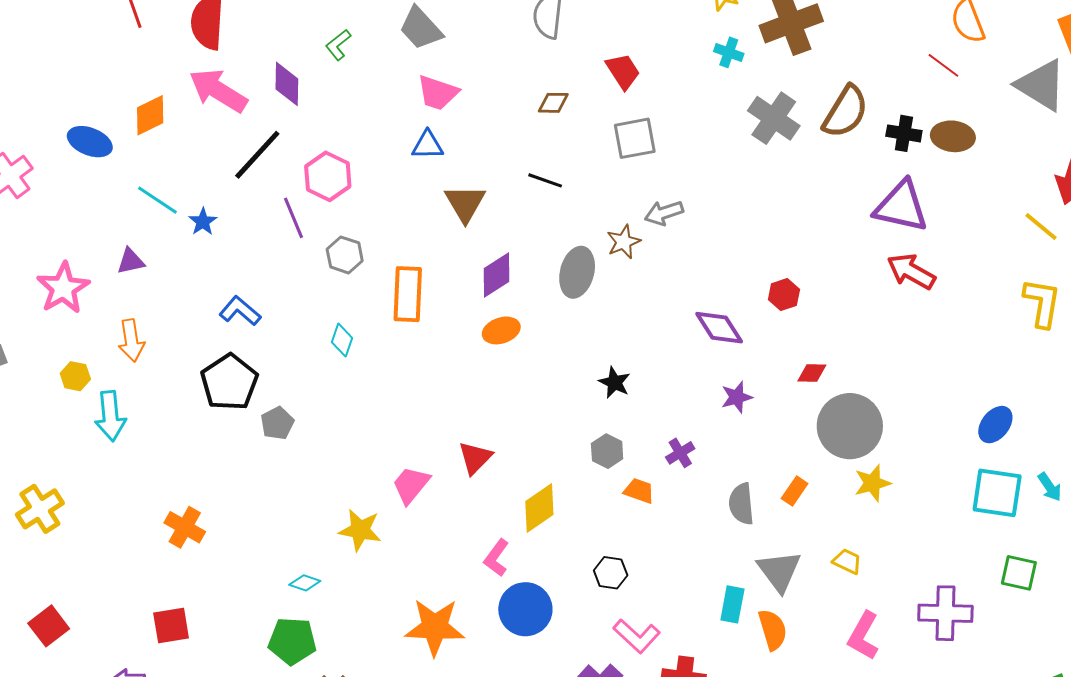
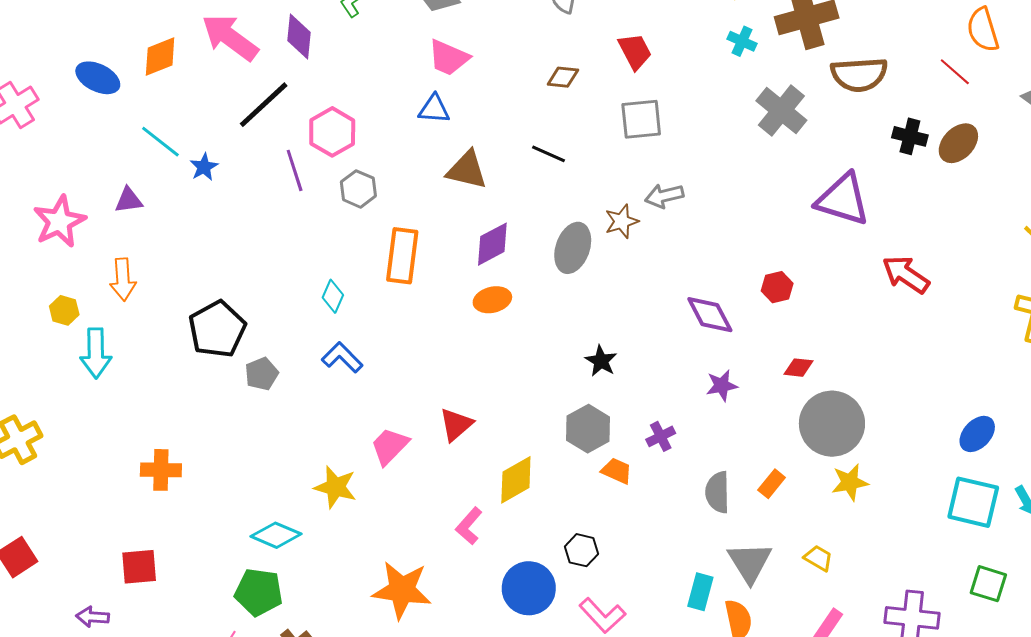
brown semicircle: (845, 112) -> (859, 74), moved, turned 50
brown ellipse: (953, 136) -> (958, 143), turned -57
brown triangle: (465, 203) -> (467, 170), turned -51
purple triangle: (901, 206) -> (843, 200), moved
gray hexagon: (345, 255) -> (358, 189), moved
blue L-shape: (240, 311) -> (342, 357), moved
gray hexagon: (607, 451) -> (588, 429), size x1.4
orange cross: (185, 527) -> (161, 470), turned -33
cyan diamond: (305, 583) -> (276, 535), size x1.6
blue circle: (525, 609) -> (529, 588), moved

